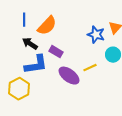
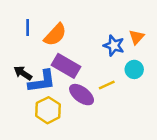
black arrow: (30, 44) -> (23, 73), moved
purple rectangle: (56, 52) -> (66, 66), size x1.6
yellow hexagon: (19, 89) -> (48, 110), moved

